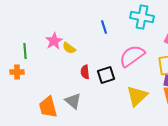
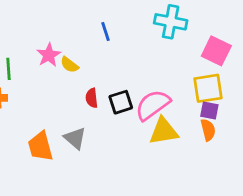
blue line: (104, 27) -> (105, 31), moved
pink semicircle: (132, 56) -> (153, 105), moved
yellow triangle: (137, 96) -> (164, 131), turned 35

